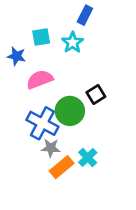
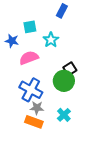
cyan star: (73, 42) -> (51, 40), moved
green circle: (70, 111) -> (64, 81), moved
orange rectangle: (62, 167) -> (34, 122), moved, turned 60

